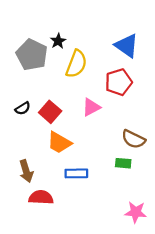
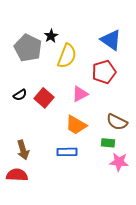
orange trapezoid: (59, 143) -> (76, 125), moved
red semicircle: (41, 197) -> (17, 175), moved
pink star: (136, 212) -> (119, 162), moved

